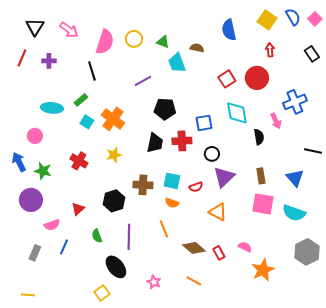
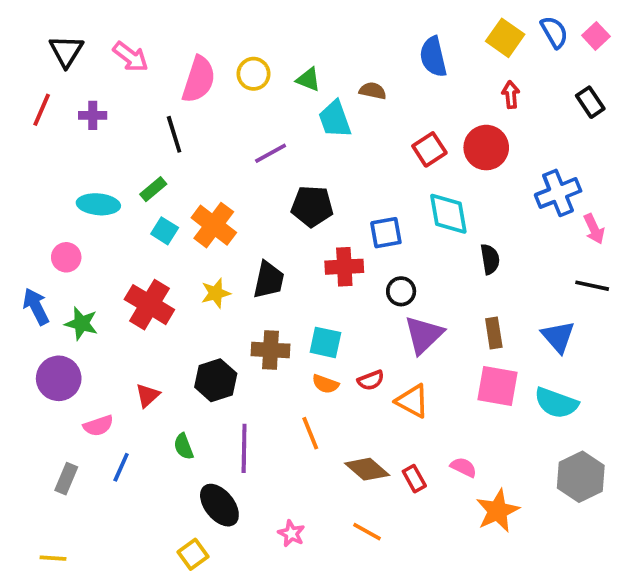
pink arrow: (276, 121) -> (594, 229), moved
black trapezoid: (155, 143) -> (269, 280), moved
red cross: (79, 161) -> (149, 305), size x1.4
red semicircle: (196, 187) -> (371, 380), moved

